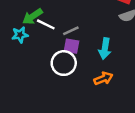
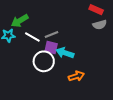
white line: (46, 24) -> (32, 37), moved
cyan arrow: (105, 49) -> (65, 53), moved, turned 96

